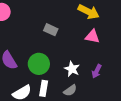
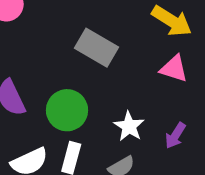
gray rectangle: (51, 30) -> (96, 48), size x1.5

